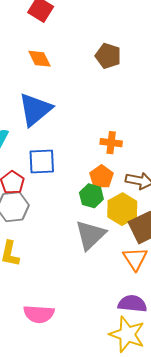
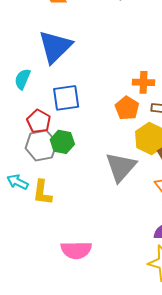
orange cross: (111, 143) -> (143, 82), moved
green hexagon: (91, 196) -> (62, 142), moved

